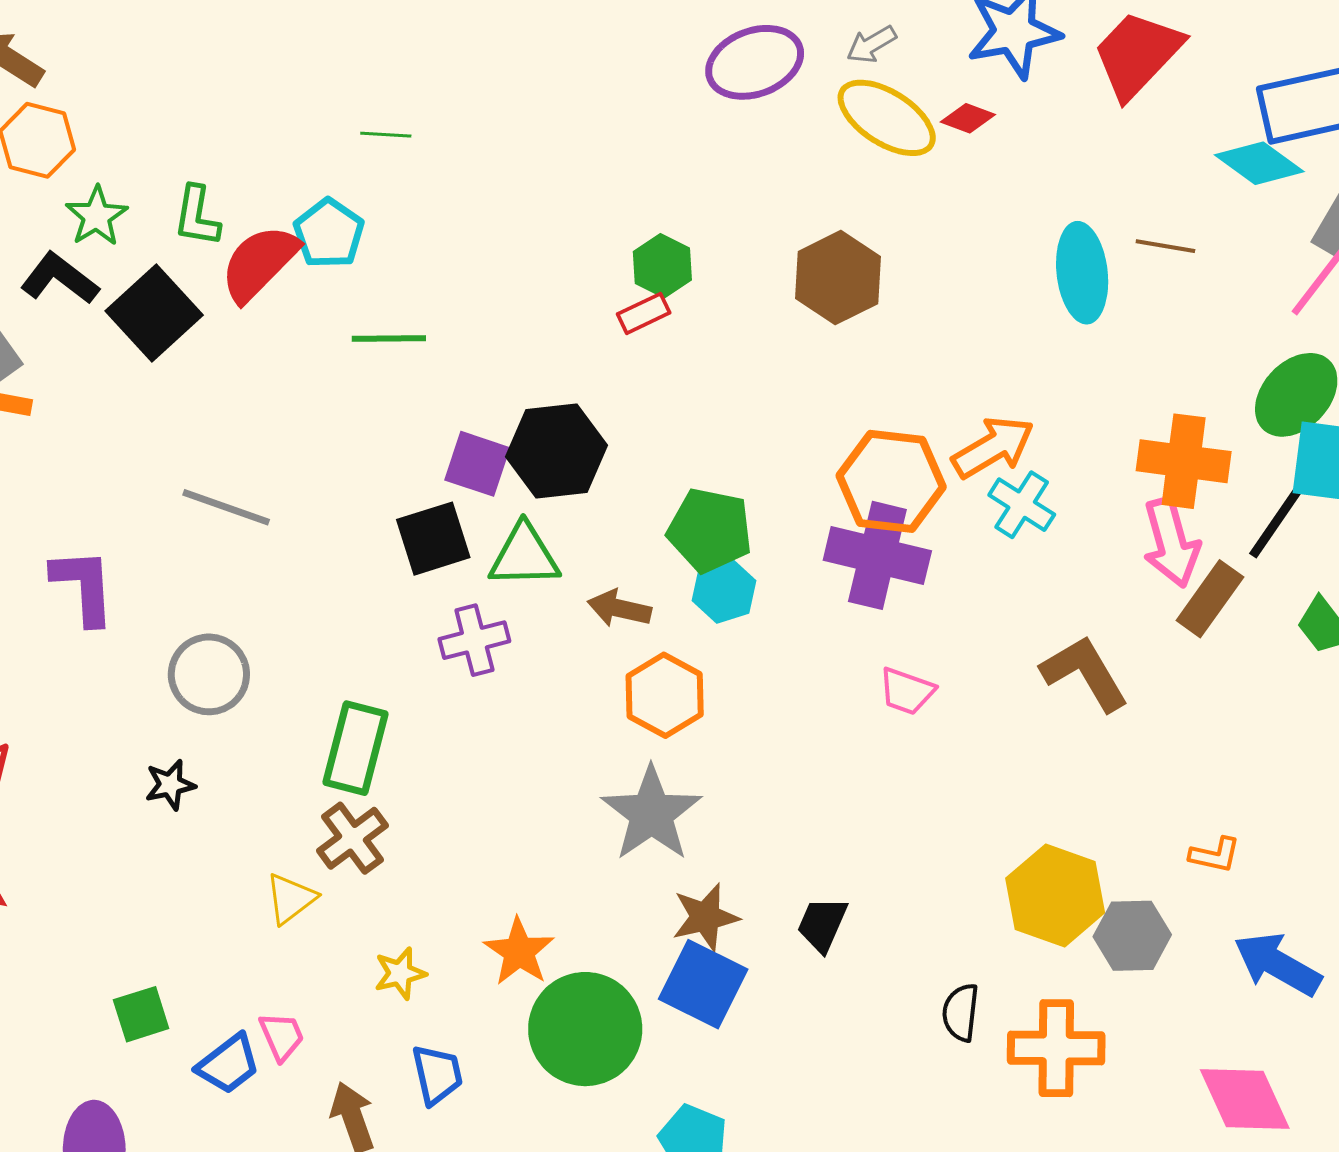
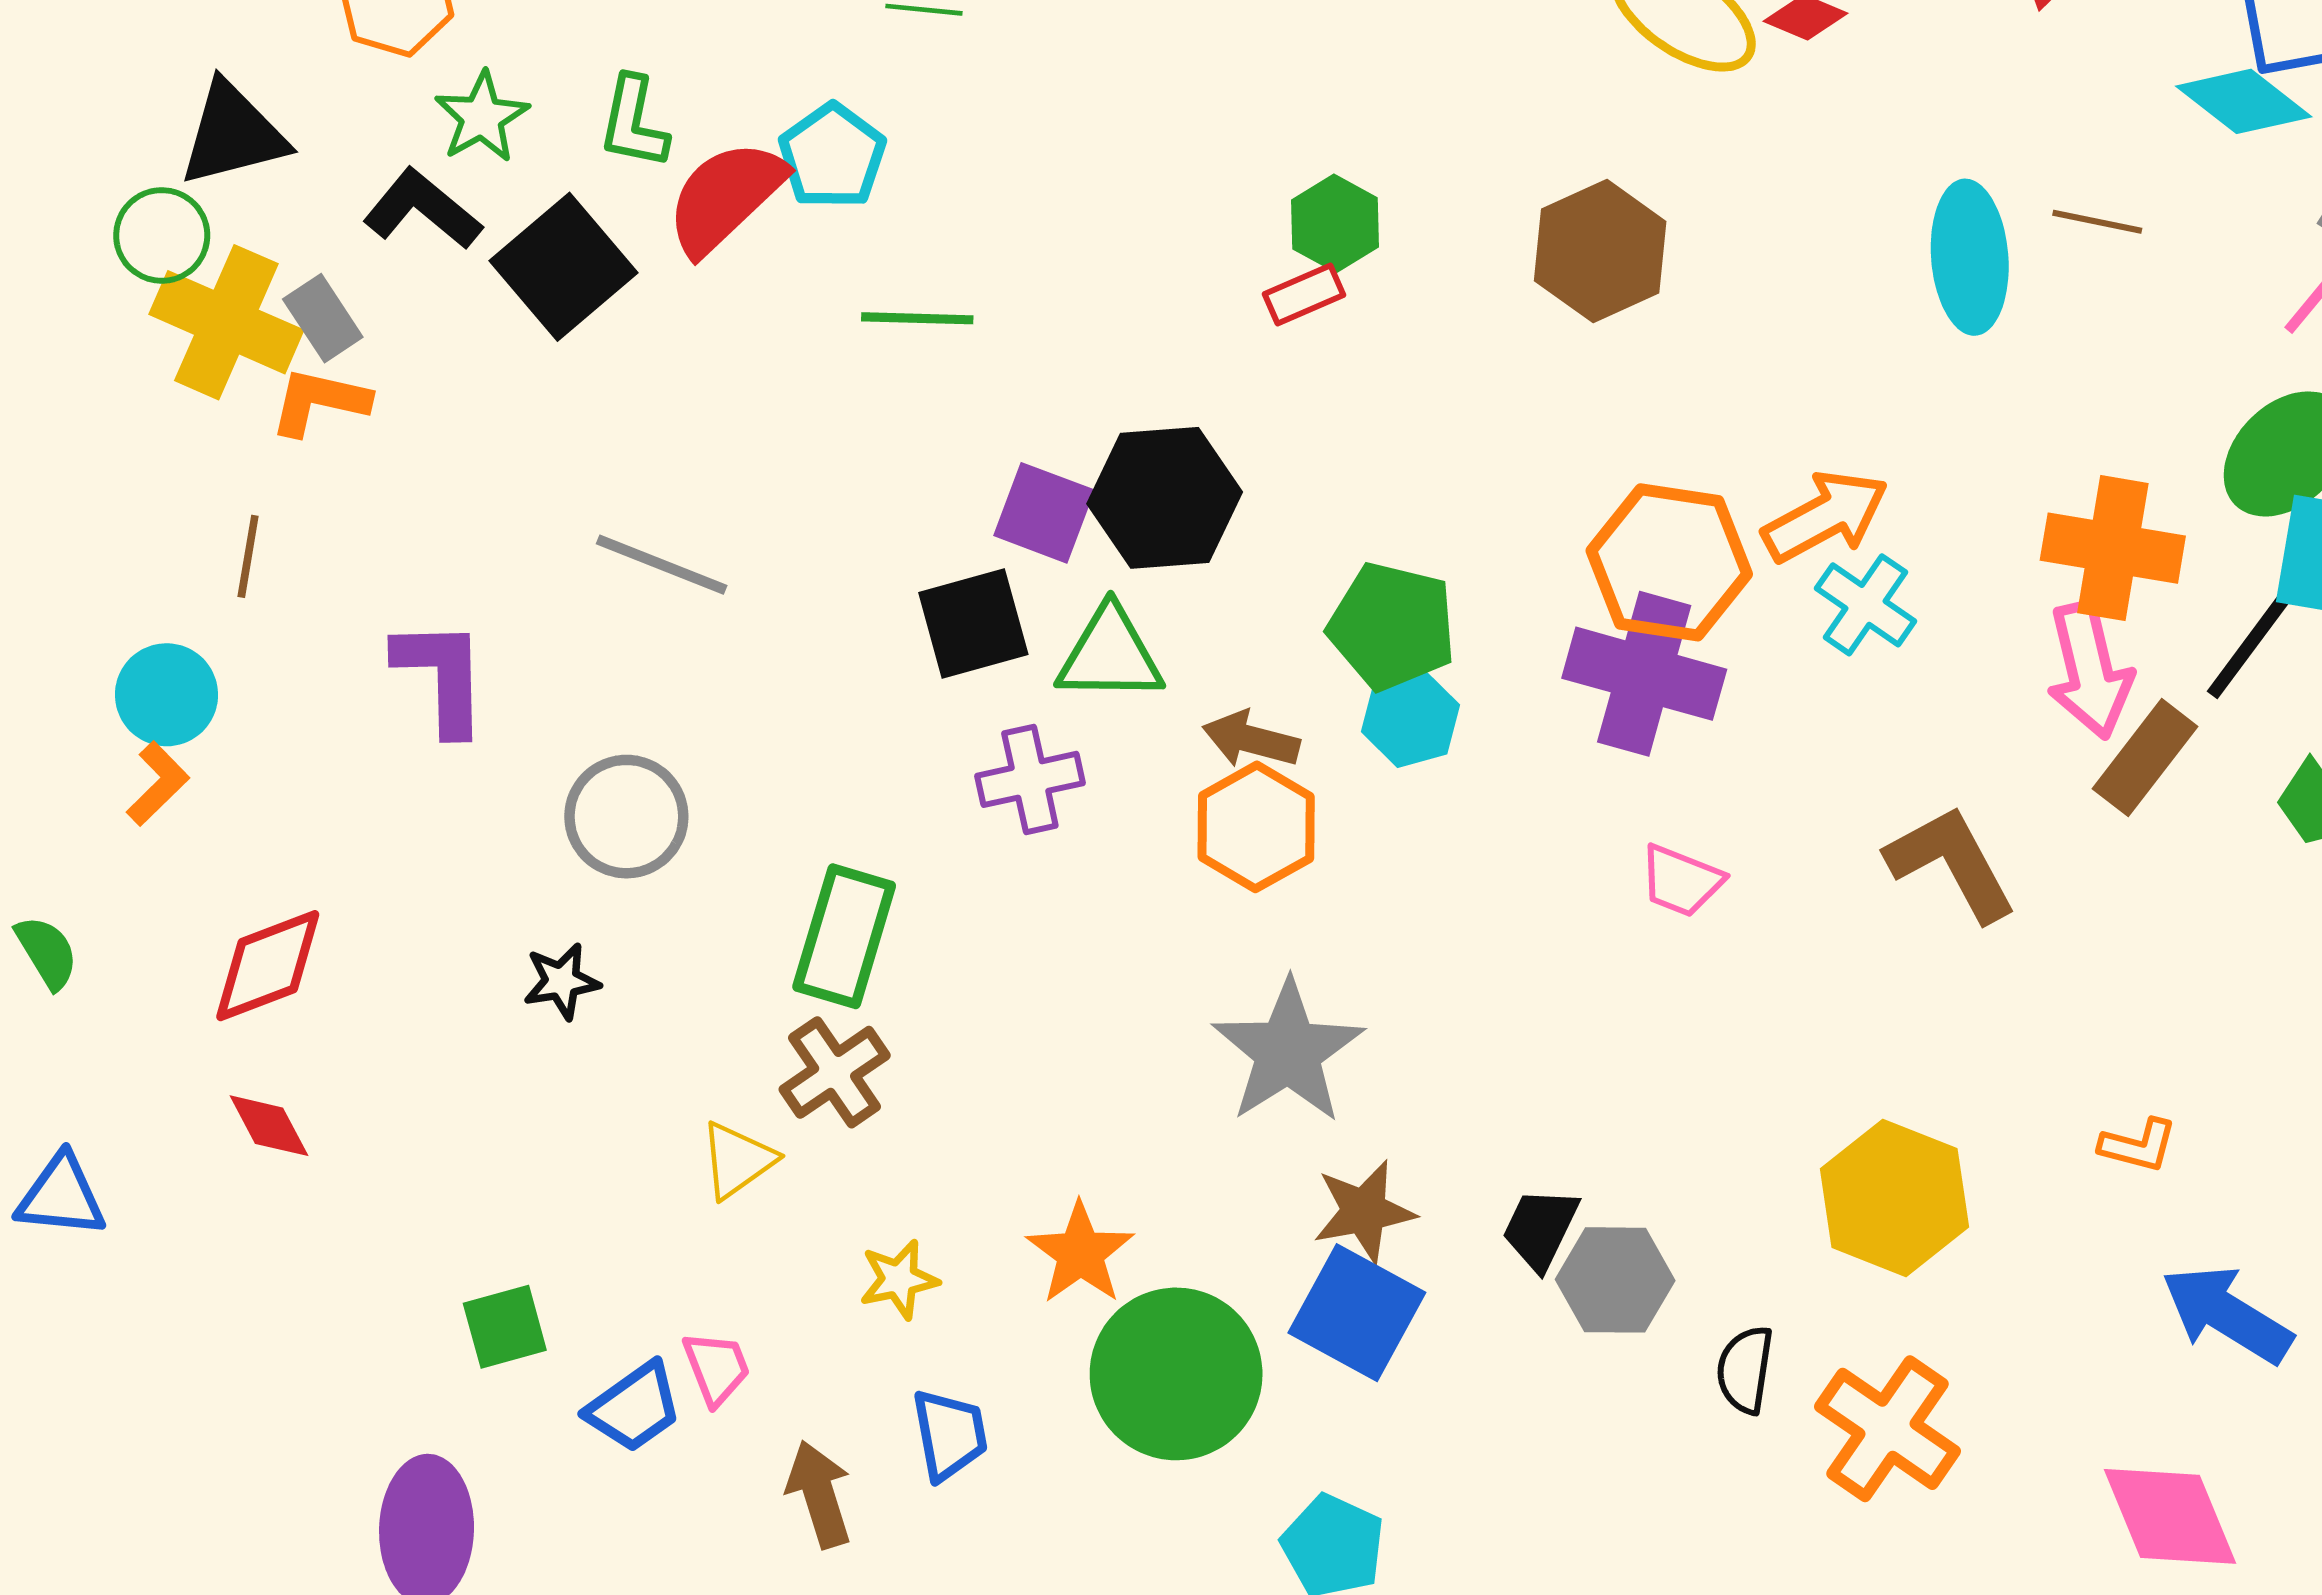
orange hexagon: (665, 695) -> (1256, 827), moved
gray hexagon: (1132, 936) -> (1615, 1280), moved
orange cross: (1056, 1048) -> (1888, 1429), turned 32

